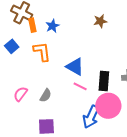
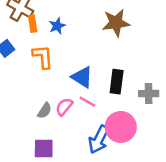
brown star: (100, 21) -> (116, 23), size x1.6
black rectangle: (104, 81) -> (117, 82), moved
pink semicircle: (20, 94) -> (64, 107), moved

